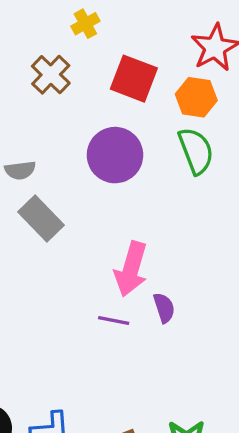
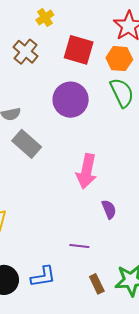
purple semicircle: (164, 308) -> (109, 209), moved
purple line: (114, 321) -> (79, 246), moved

